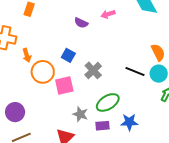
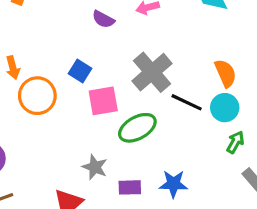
gray cross: (93, 70) -> (152, 72), moved, size x1.4
pink square: (64, 85) -> (103, 101), moved
green ellipse: (108, 102) -> (137, 128), moved

